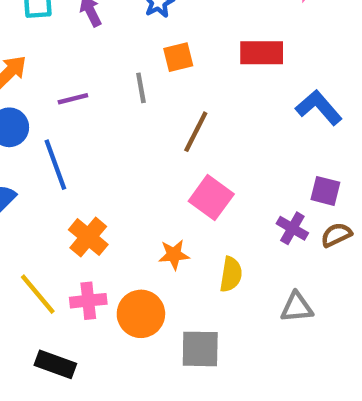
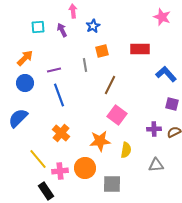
blue line: (55, 165) -> (59, 95), moved
purple square: (325, 191) -> (172, 104), moved
purple cross: (292, 228) -> (154, 129), turned -32
orange star: (174, 255) -> (100, 141), size x1.5
pink cross: (88, 301) -> (60, 171), moved
black rectangle: (55, 364) -> (46, 191), turned 36

